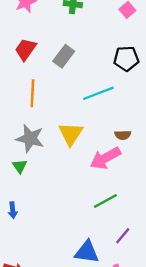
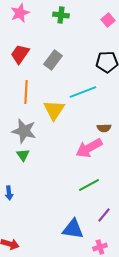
yellow triangle: (71, 134) -> (54, 110), moved
green triangle: (20, 166) -> (23, 155), moved

